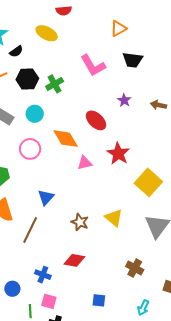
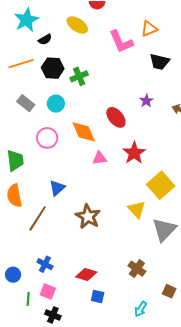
pink L-shape: (93, 65) -> (121, 42), moved
yellow triangle: (114, 218) -> (137, 209), moved
brown star: (80, 222) -> (88, 216), size x1.4
red diamond: (74, 260) -> (86, 275), moved

